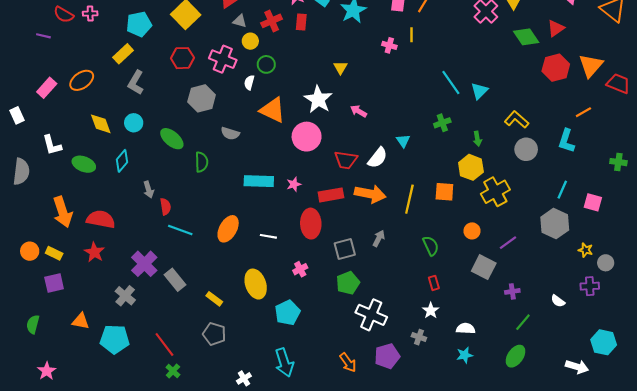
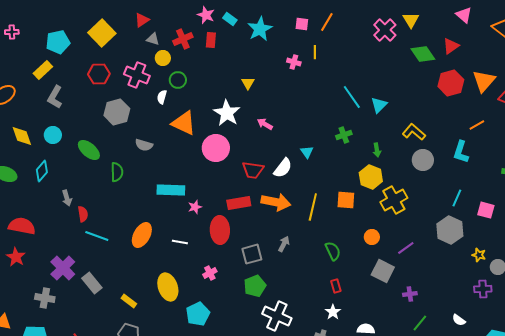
pink star: (294, 184) -> (195, 207), moved
gray cross: (125, 296) -> (45, 298), turned -30
white semicircle: (558, 301) -> (459, 320), moved

